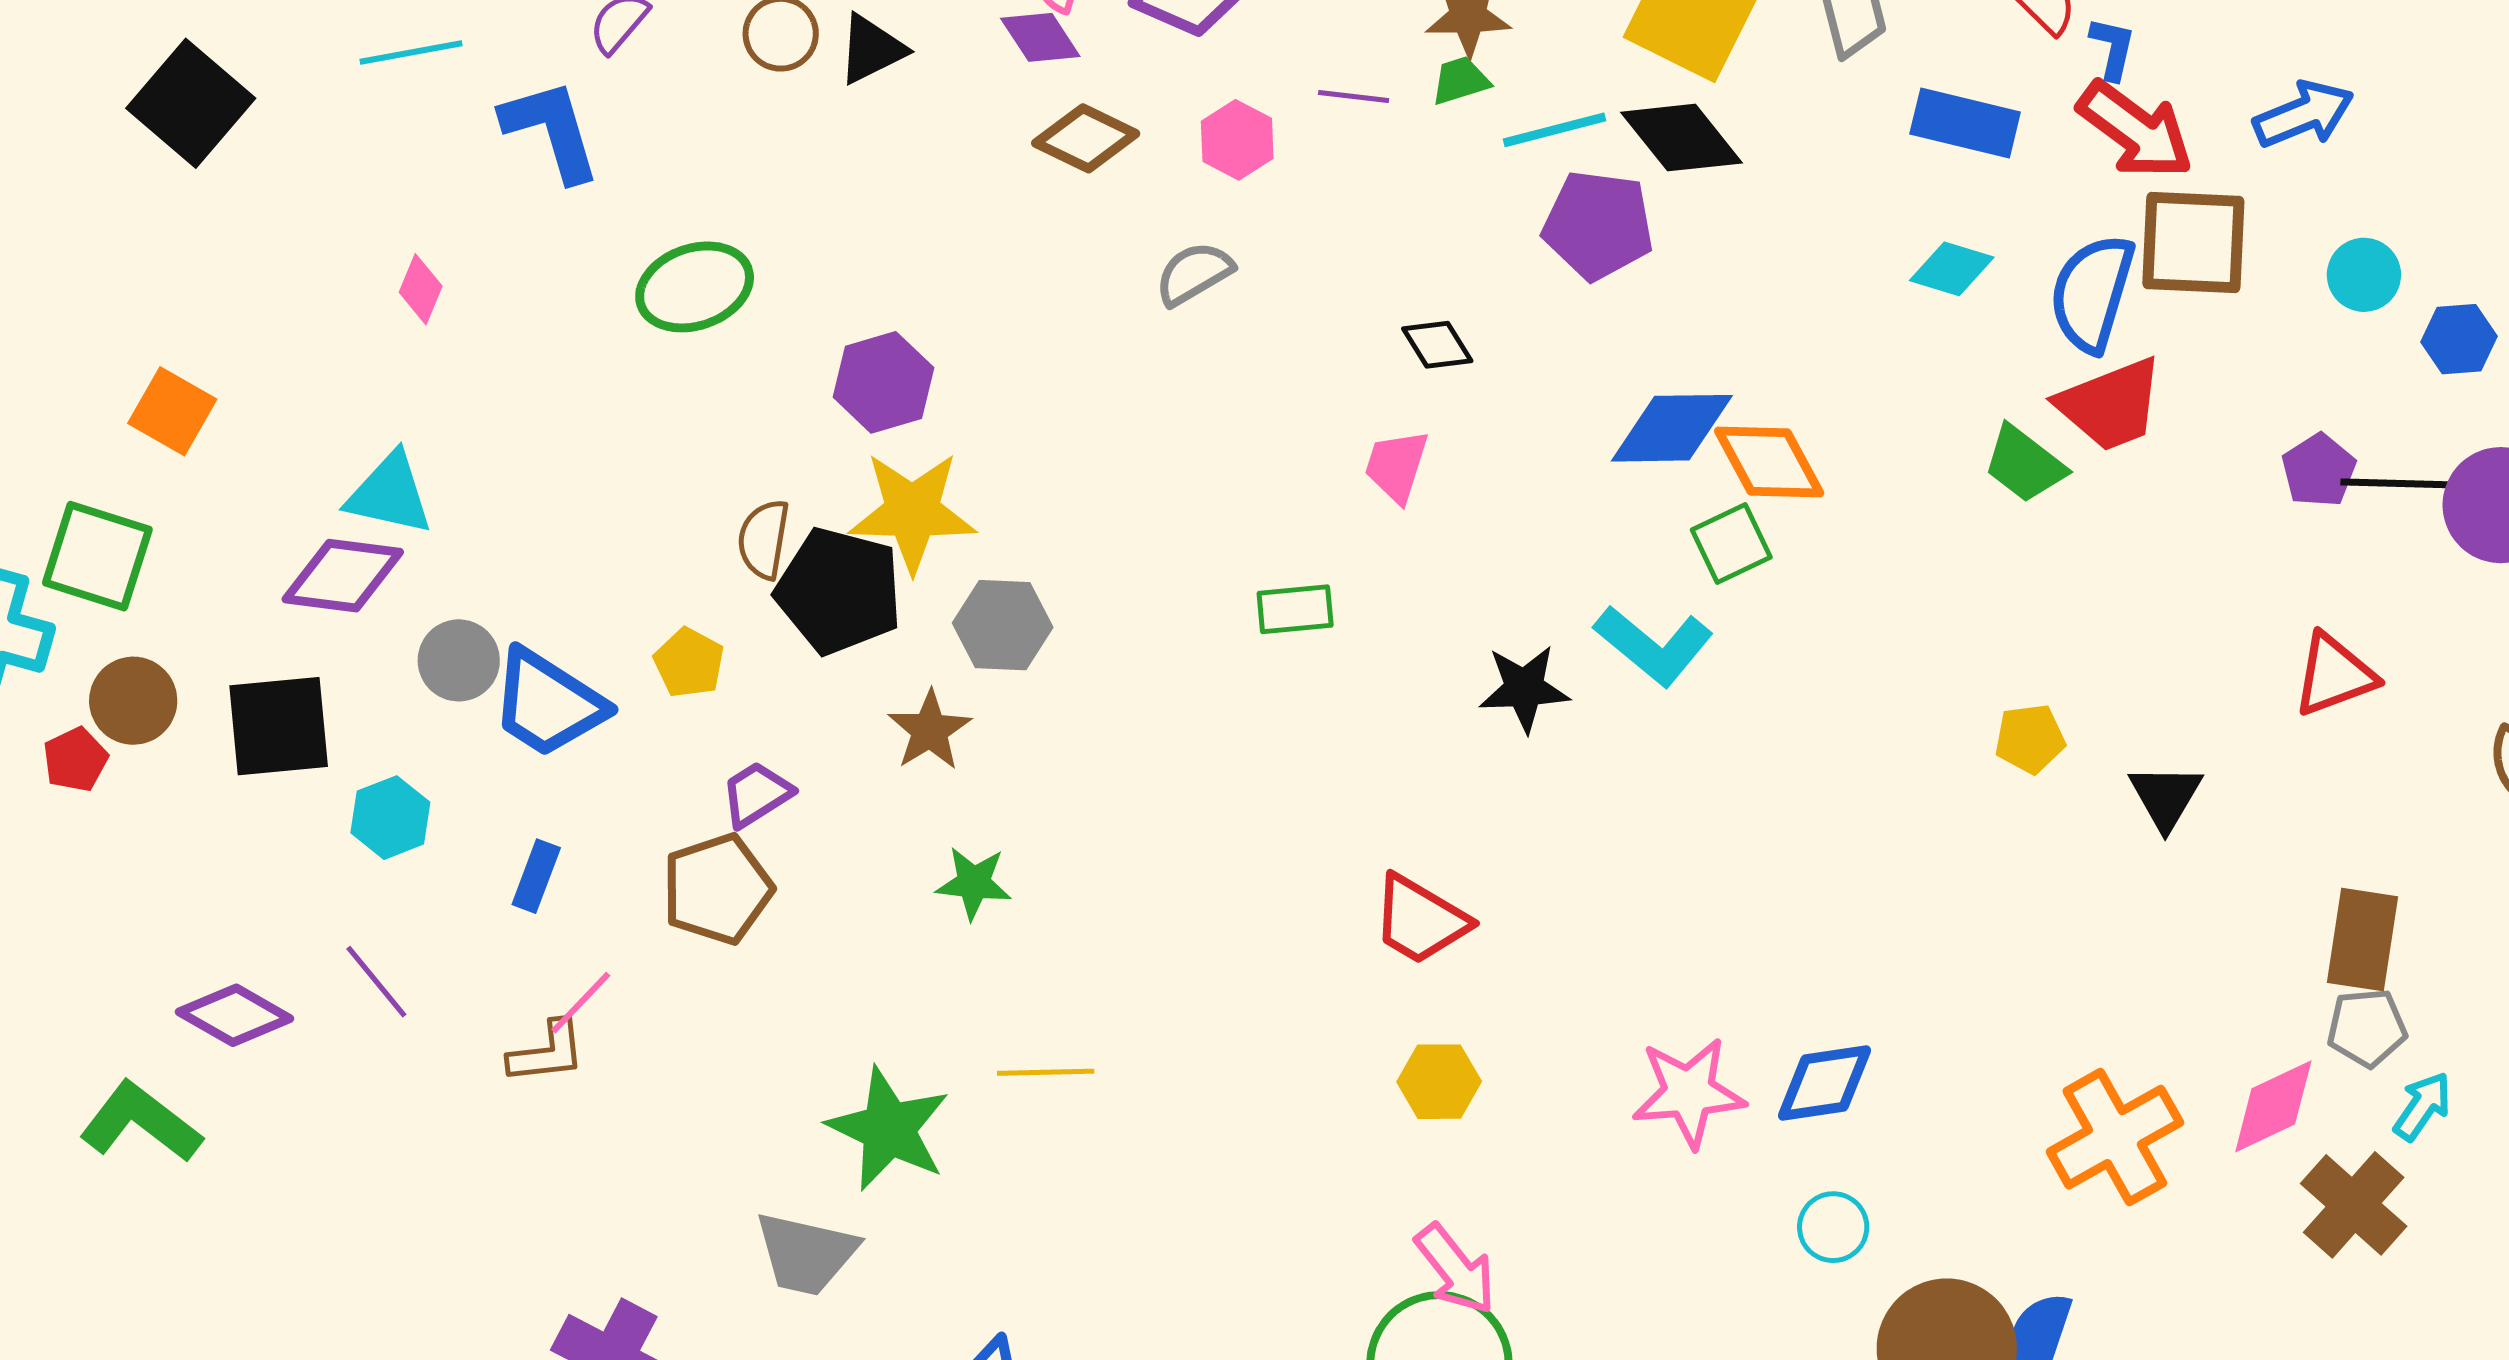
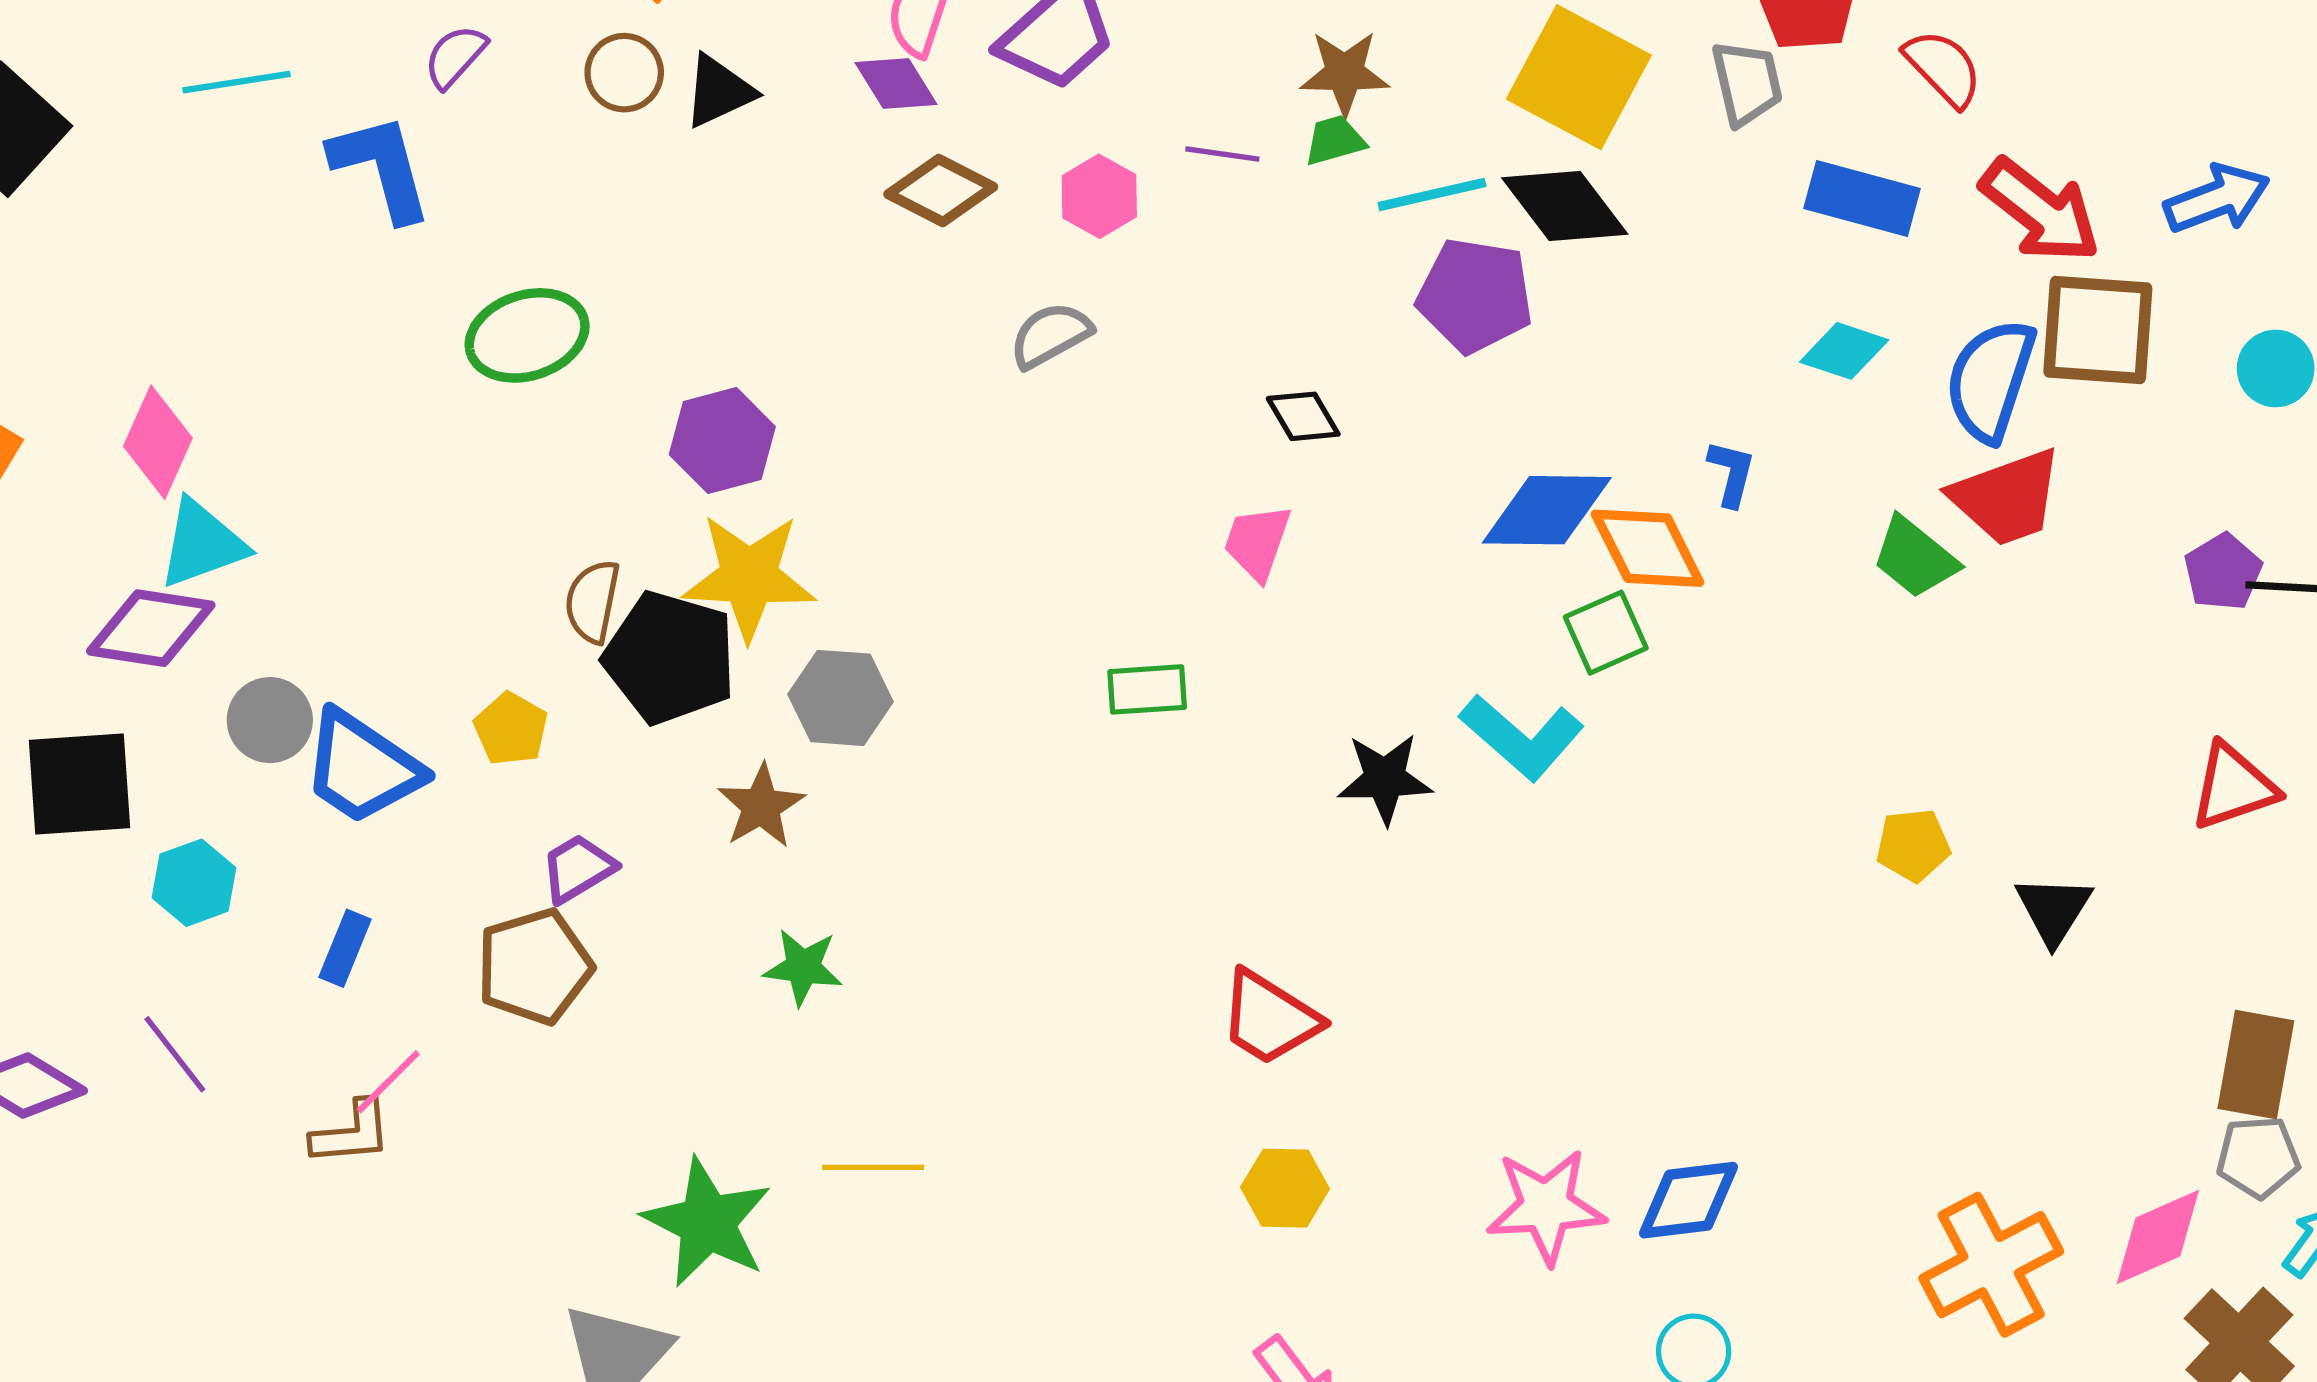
blue L-shape: (2113, 48) -> (1731, 473), moved
pink diamond: (421, 289) -> (158, 442), moved, size x1.5
cyan triangle: (390, 494) -> (202, 544), turned -34

